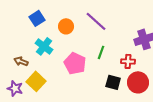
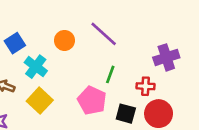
blue square: (37, 18) -> (15, 43), moved
pink pentagon: (75, 63) -> (92, 101), moved
yellow square: (36, 81) -> (40, 101), moved

